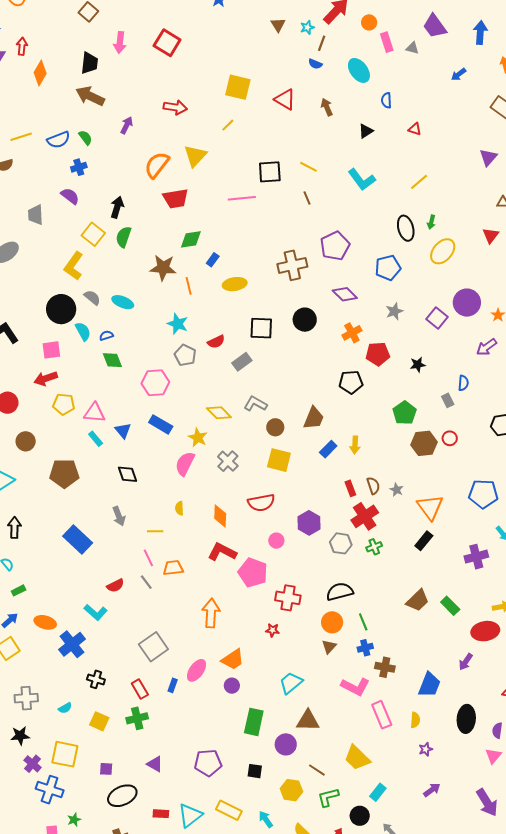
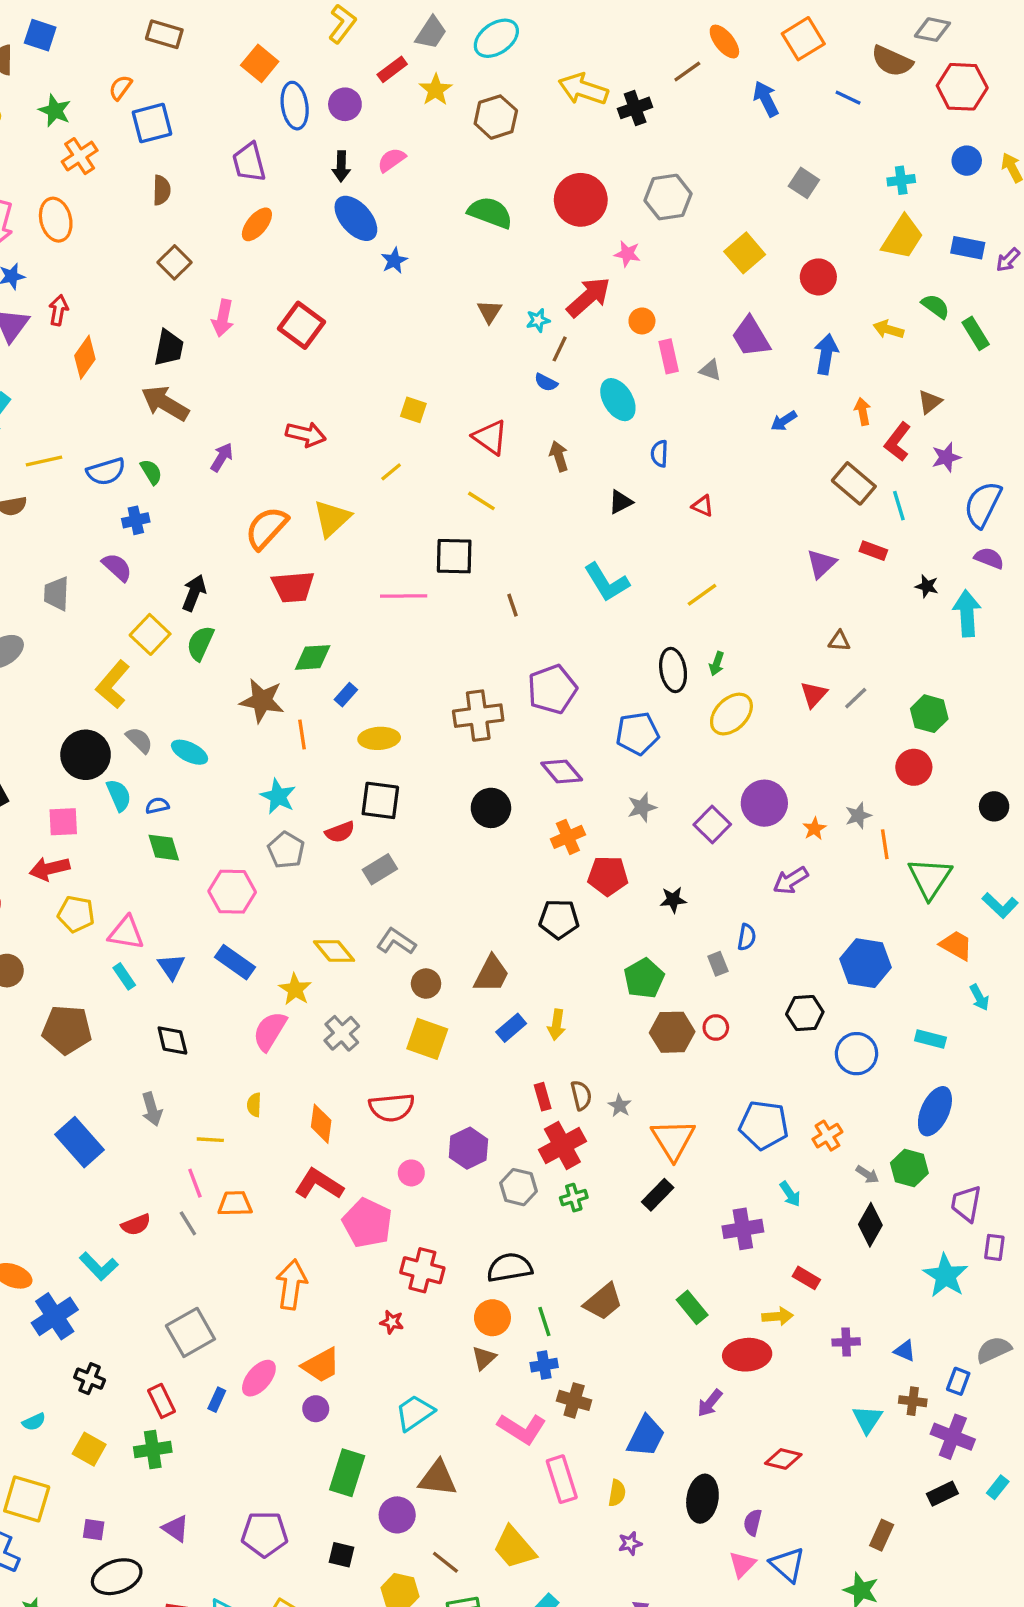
yellow square: (238, 87) -> (413, 410), size x0.6
yellow line: (308, 167) -> (481, 501), moved
black square: (261, 328) -> (380, 800), moved
brown trapezoid: (418, 600) -> (603, 1302), moved

